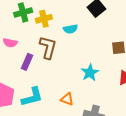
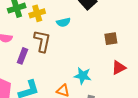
cyan star: (90, 72) -> (83, 76), moved, turned -30

